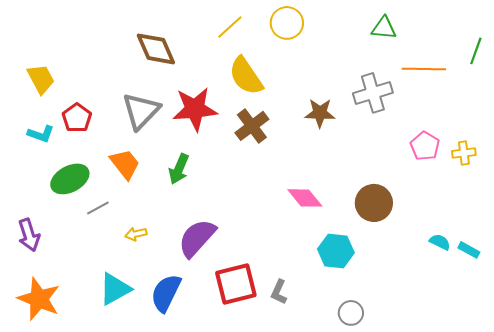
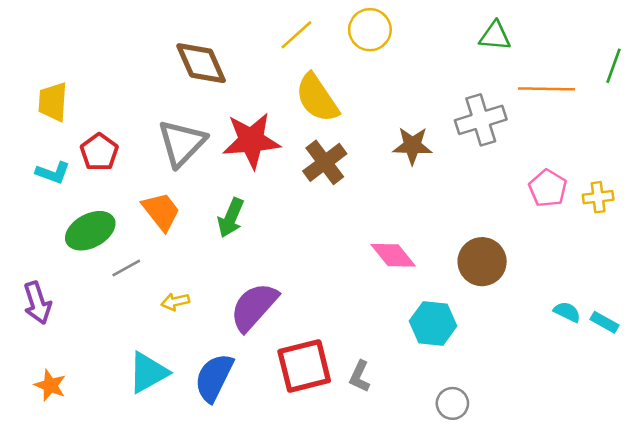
yellow trapezoid: (41, 79) -> (53, 102), turned -148
orange star: (39, 299) -> (50, 385), size x0.6

